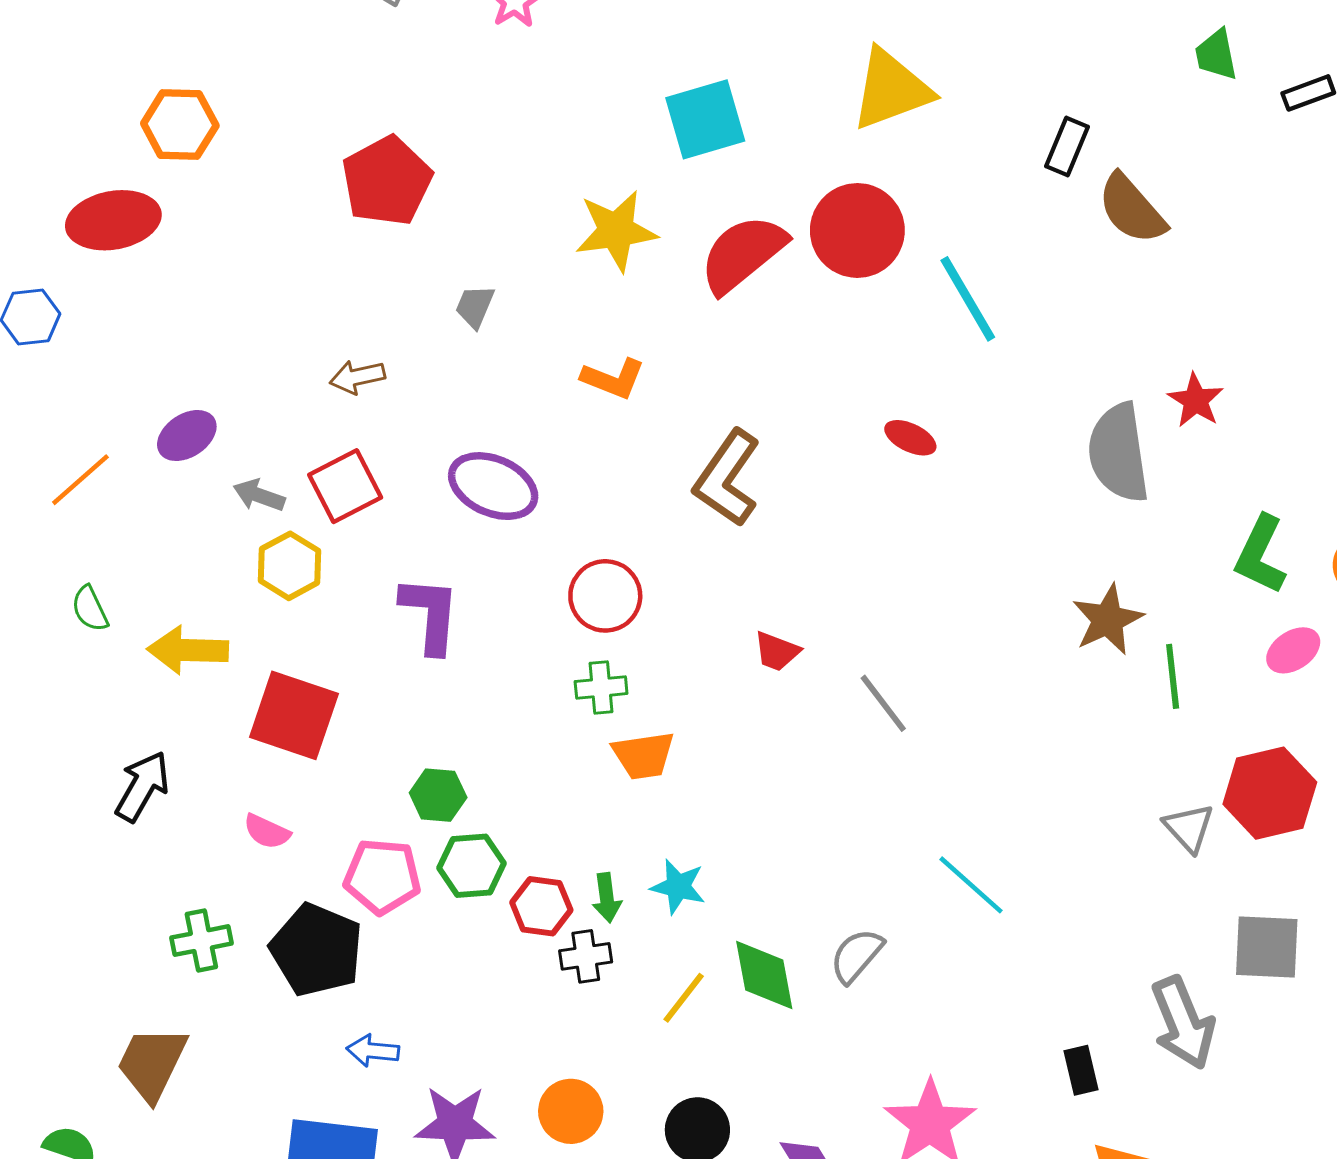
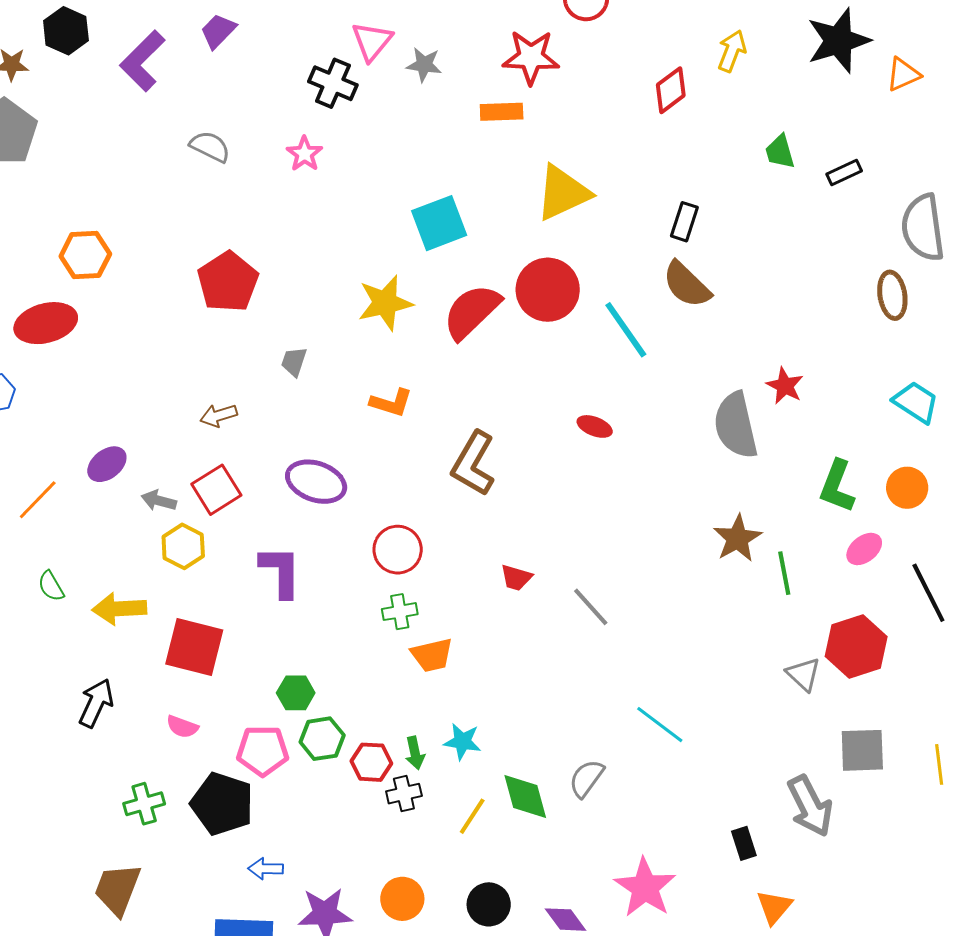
brown semicircle: (1132, 209) -> (687, 285), moved

